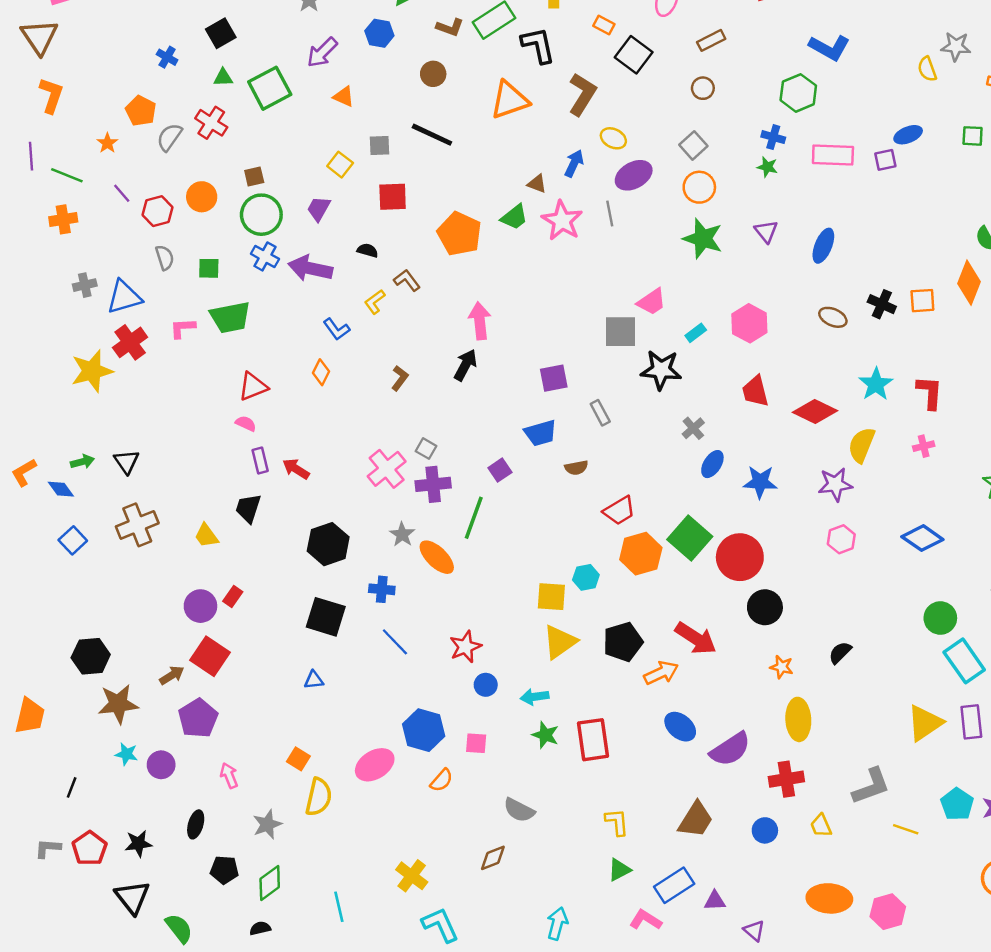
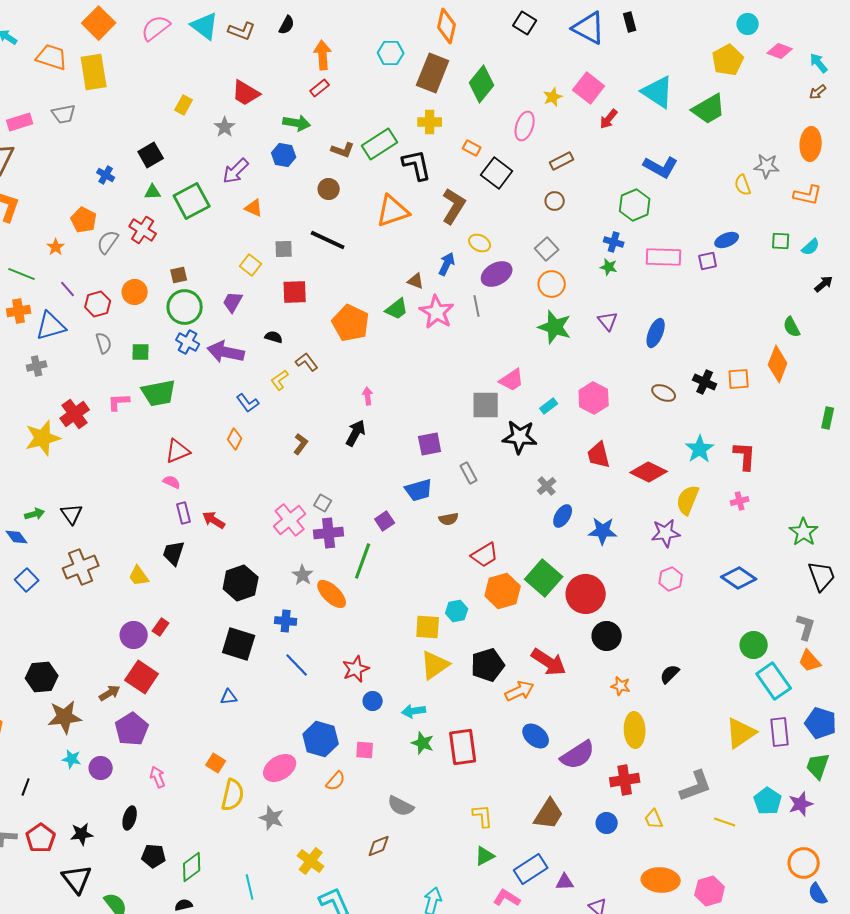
blue triangle: (124, 297) -> (51, 326), moved
pink arrow: (480, 321) -> (368, 396), size x0.6
gray star: (267, 824) -> (272, 818), moved, turned -30

